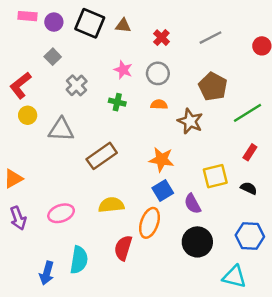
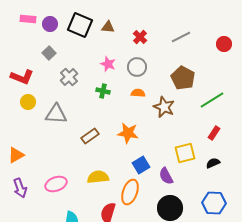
red L-shape: (20, 85) -> (22, 77), turned -120
brown rectangle: (102, 156) -> (90, 136), size x0.7
orange star: (161, 159) -> (128, 133), moved
black semicircle: (249, 188) -> (213, 163), turned -48

